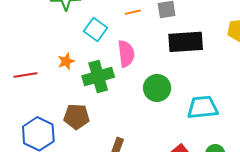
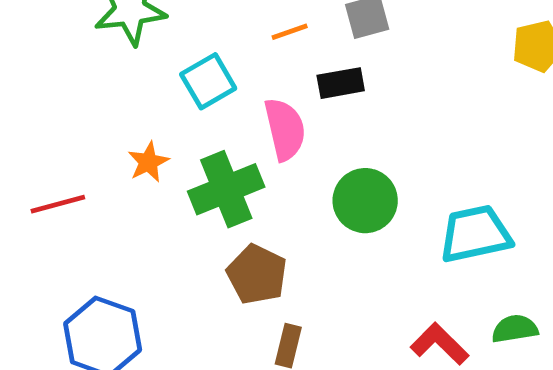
cyan square: (96, 30) -> (208, 81), turned 30
black rectangle: (186, 42) -> (341, 83), moved, size x0.6
brown pentagon: (77, 117) -> (257, 274), moved, turned 30

